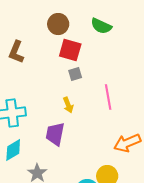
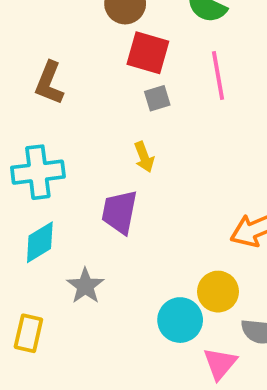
brown L-shape: (16, 52) -> (49, 83), moved
pink line: (108, 97) -> (218, 75), moved

